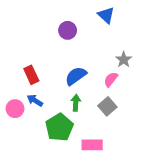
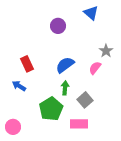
blue arrow: (35, 100) -> (19, 86), moved
gray square: (107, 106) -> (85, 100), moved
pink circle: (15, 109) -> (13, 127), moved

